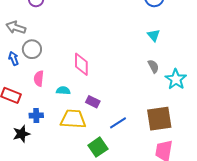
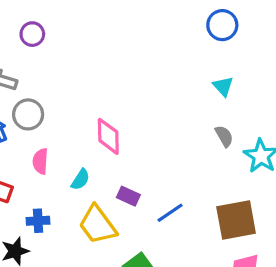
cyan semicircle: (63, 91) -> (80, 179), turned 120
yellow trapezoid: (73, 119) -> (98, 225), turned -128
blue line: (118, 123) -> (170, 213), moved

